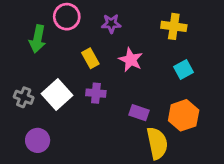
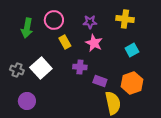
pink circle: (67, 17) -> (54, 20), moved
purple star: (111, 24) -> (90, 22), moved
purple cross: (96, 93) -> (80, 67), moved

